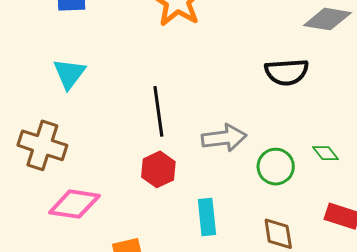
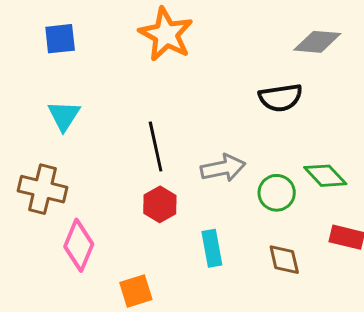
green diamond: (325, 153) -> (325, 176), size x1.6
pink diamond: (74, 204) -> (79, 245), turned -72

